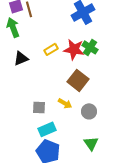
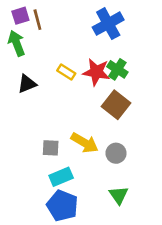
yellow rectangle: (51, 49) -> (66, 72), turned 64
brown square: (78, 80) -> (116, 105), moved
yellow arrow: (65, 103) -> (85, 143), size x1.5

